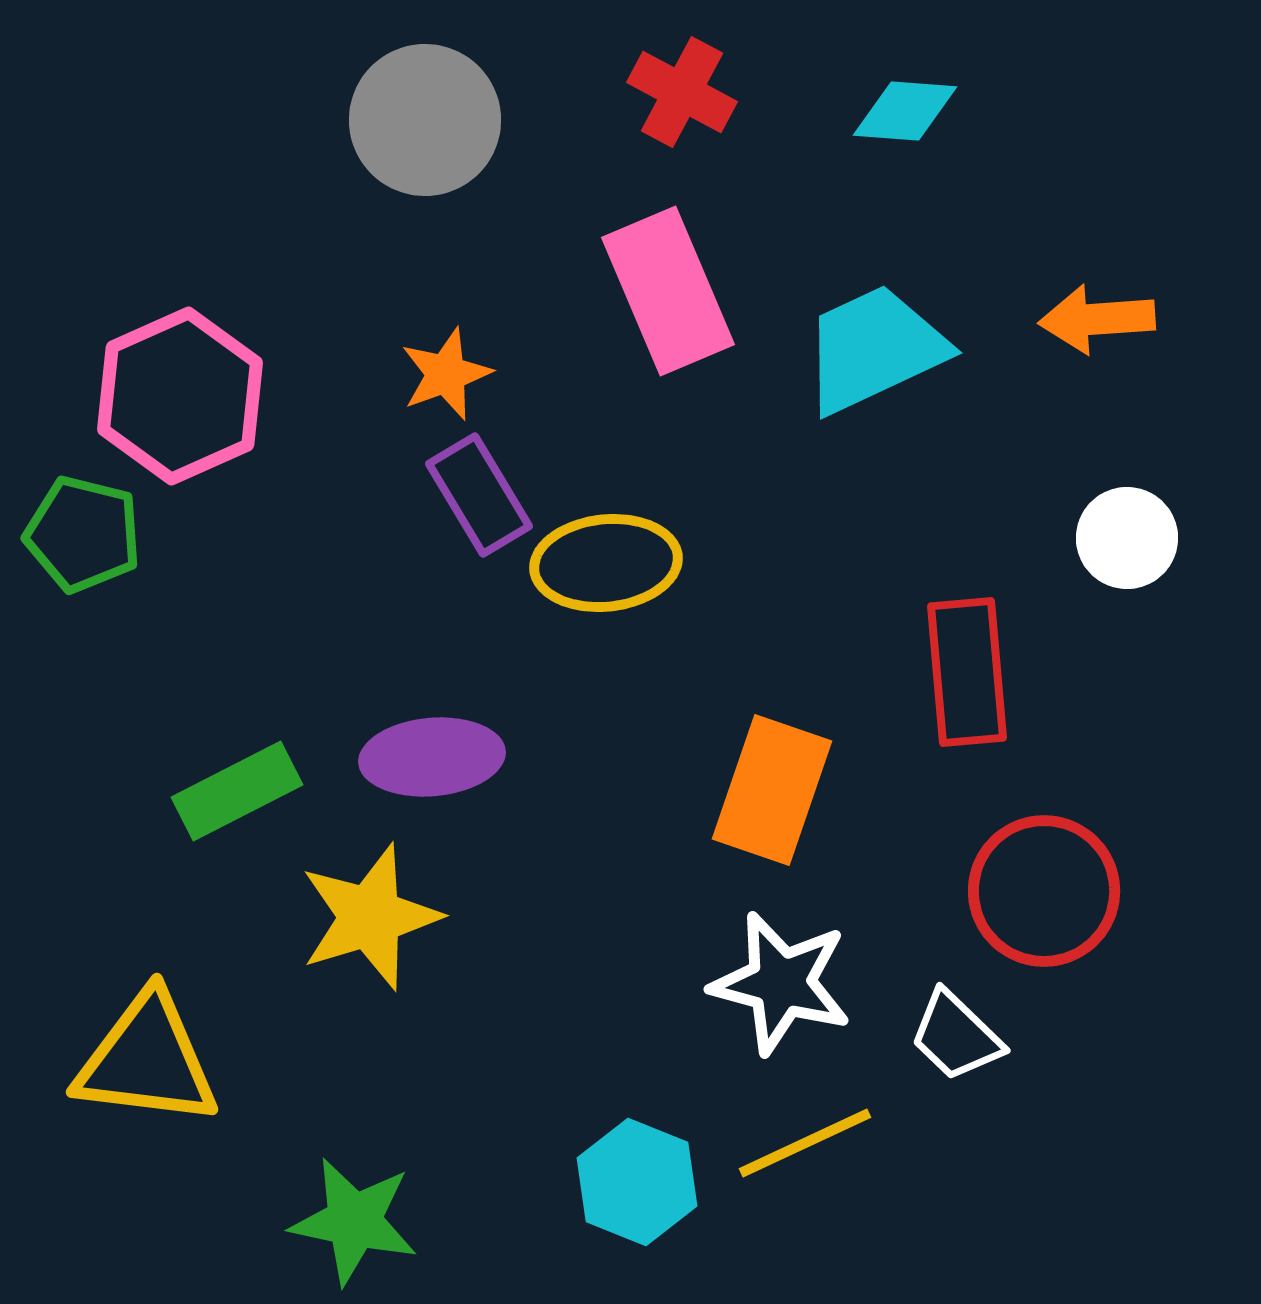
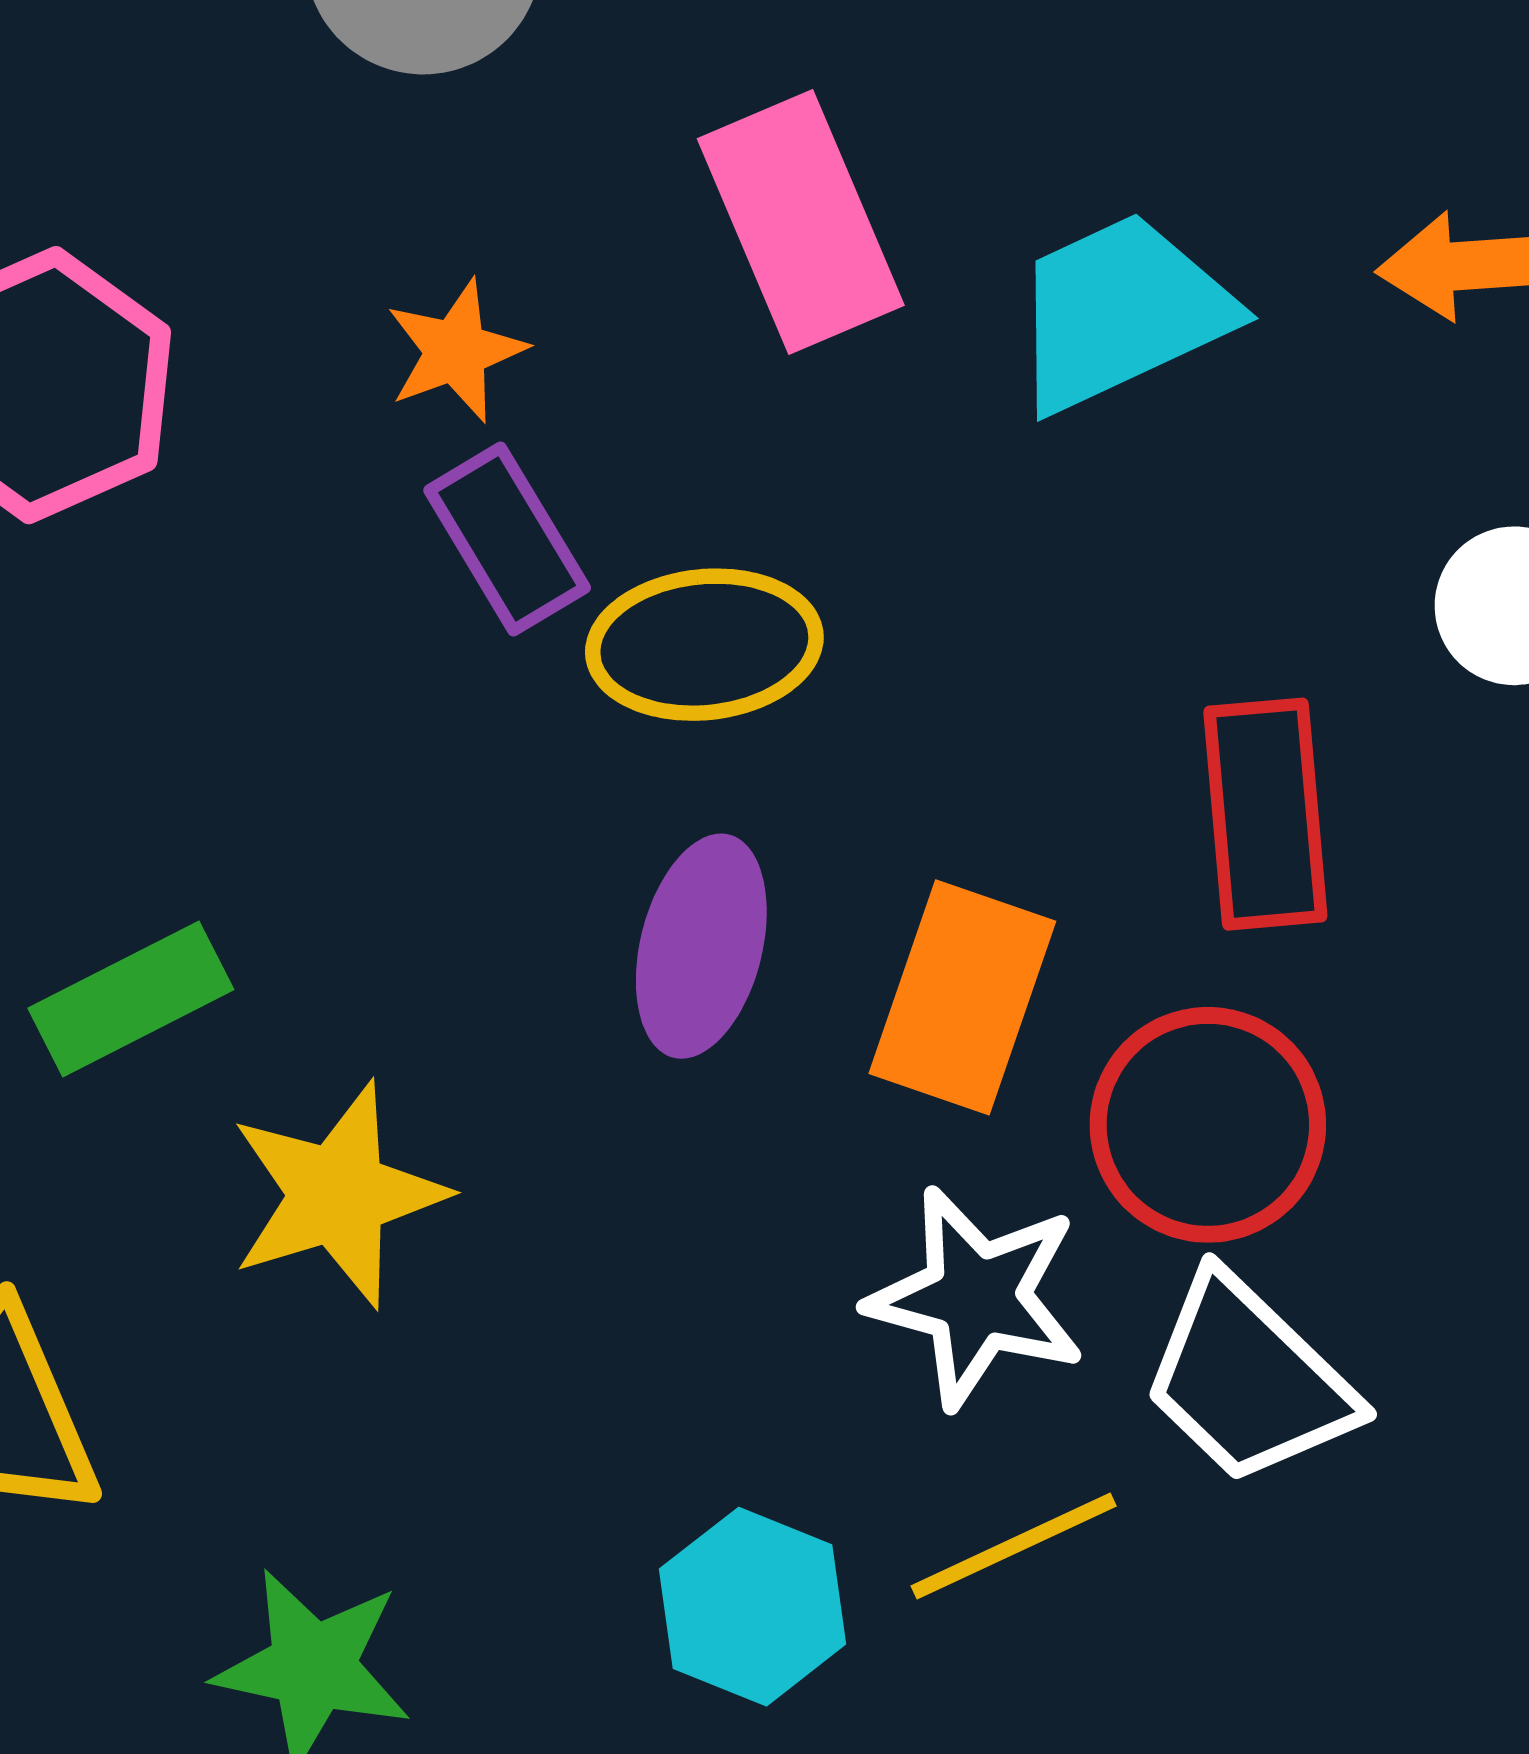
purple ellipse: (432, 757) -> (701, 946), moved, turned -71
red circle: (1044, 891) -> (1208, 1125), moved
white trapezoid: (956, 1036) -> (1248, 1380), size x1.5

